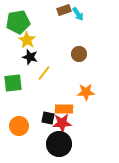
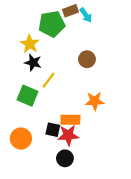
green pentagon: (18, 22) -> (52, 24), moved
green square: (13, 83) -> (28, 96), moved, turned 30
black circle: (59, 144) -> (65, 158), size x0.6

